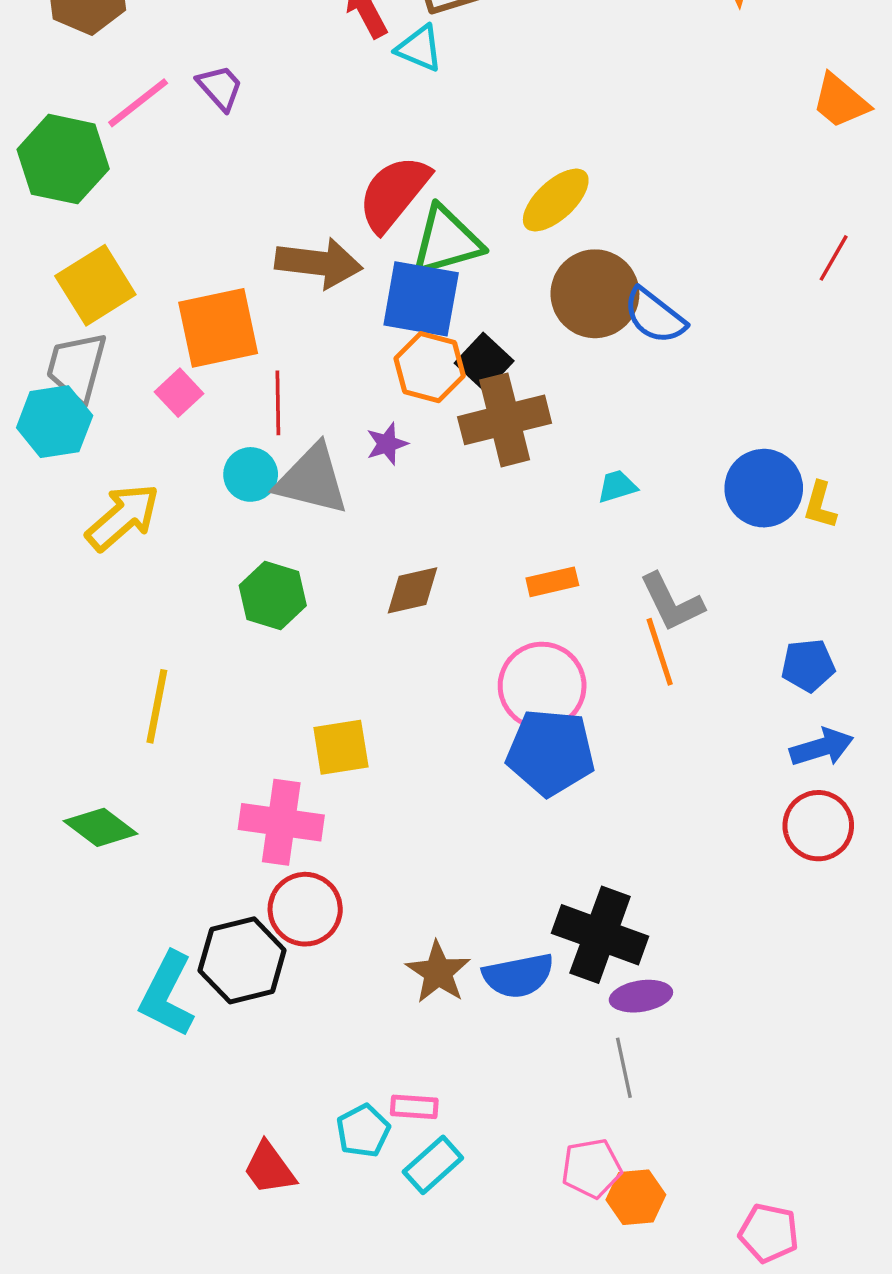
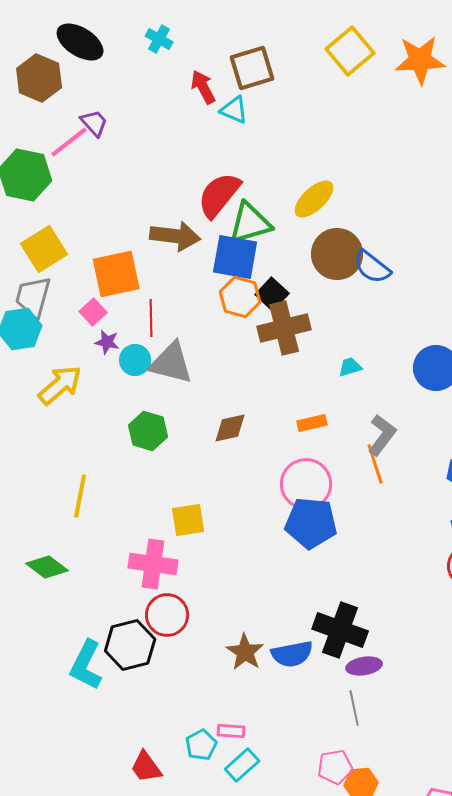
purple trapezoid: (220, 88) -> (94, 123), moved
purple star: (387, 444) -> (107, 342), moved, turned 30
gray L-shape: (672, 602) -> (382, 435), turned -117

